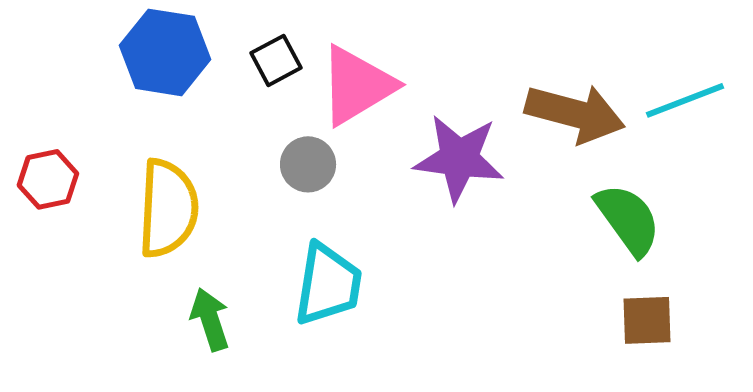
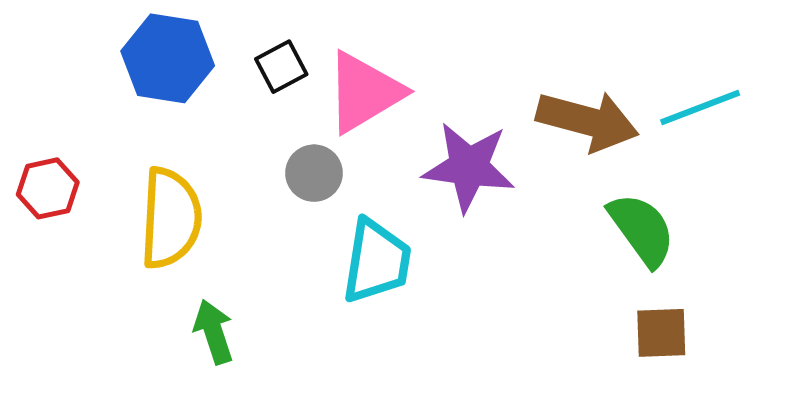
cyan trapezoid: (328, 284) -> (376, 261), moved

